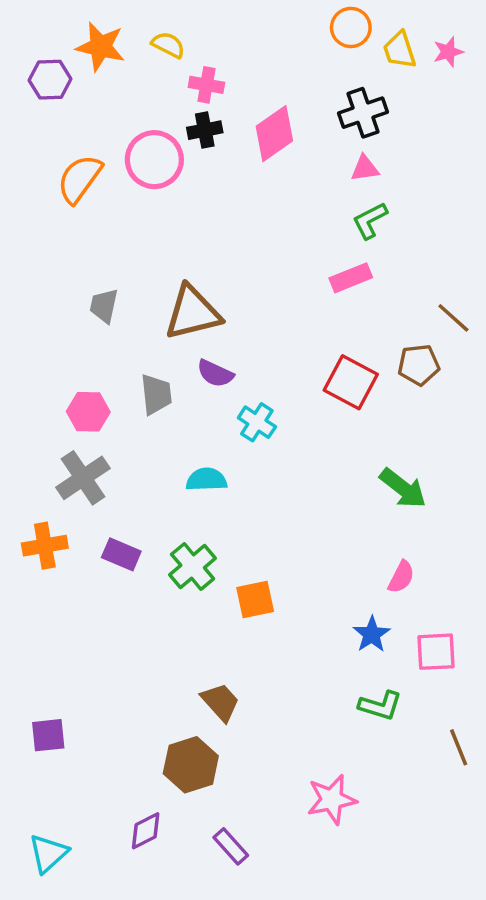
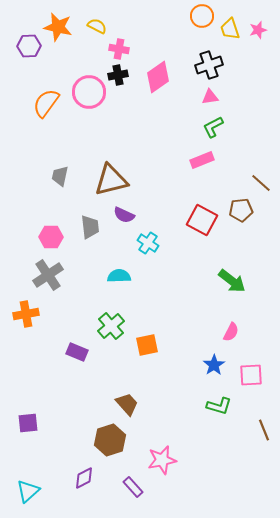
purple rectangle: (121, 554) -> (77, 352), moved
pink star: (332, 799) -> (162, 460), moved

